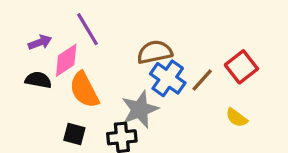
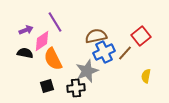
red square: (241, 67) -> (141, 36), moved
blue cross: (168, 78) -> (104, 52), turned 30
yellow semicircle: (237, 118) -> (146, 76), turned 64
black square: (74, 134) -> (47, 86), turned -32

